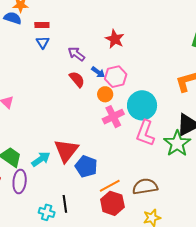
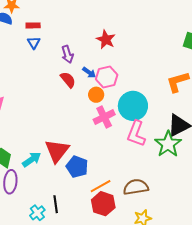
purple arrow: (76, 54) -> (67, 54), turned -144
cyan cross: (47, 212) -> (37, 213), turned 35

